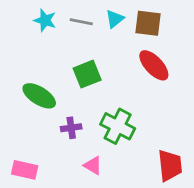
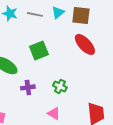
green cross: (118, 126) -> (60, 86), size x0.6
pink triangle: (93, 165) -> (54, 113), moved

